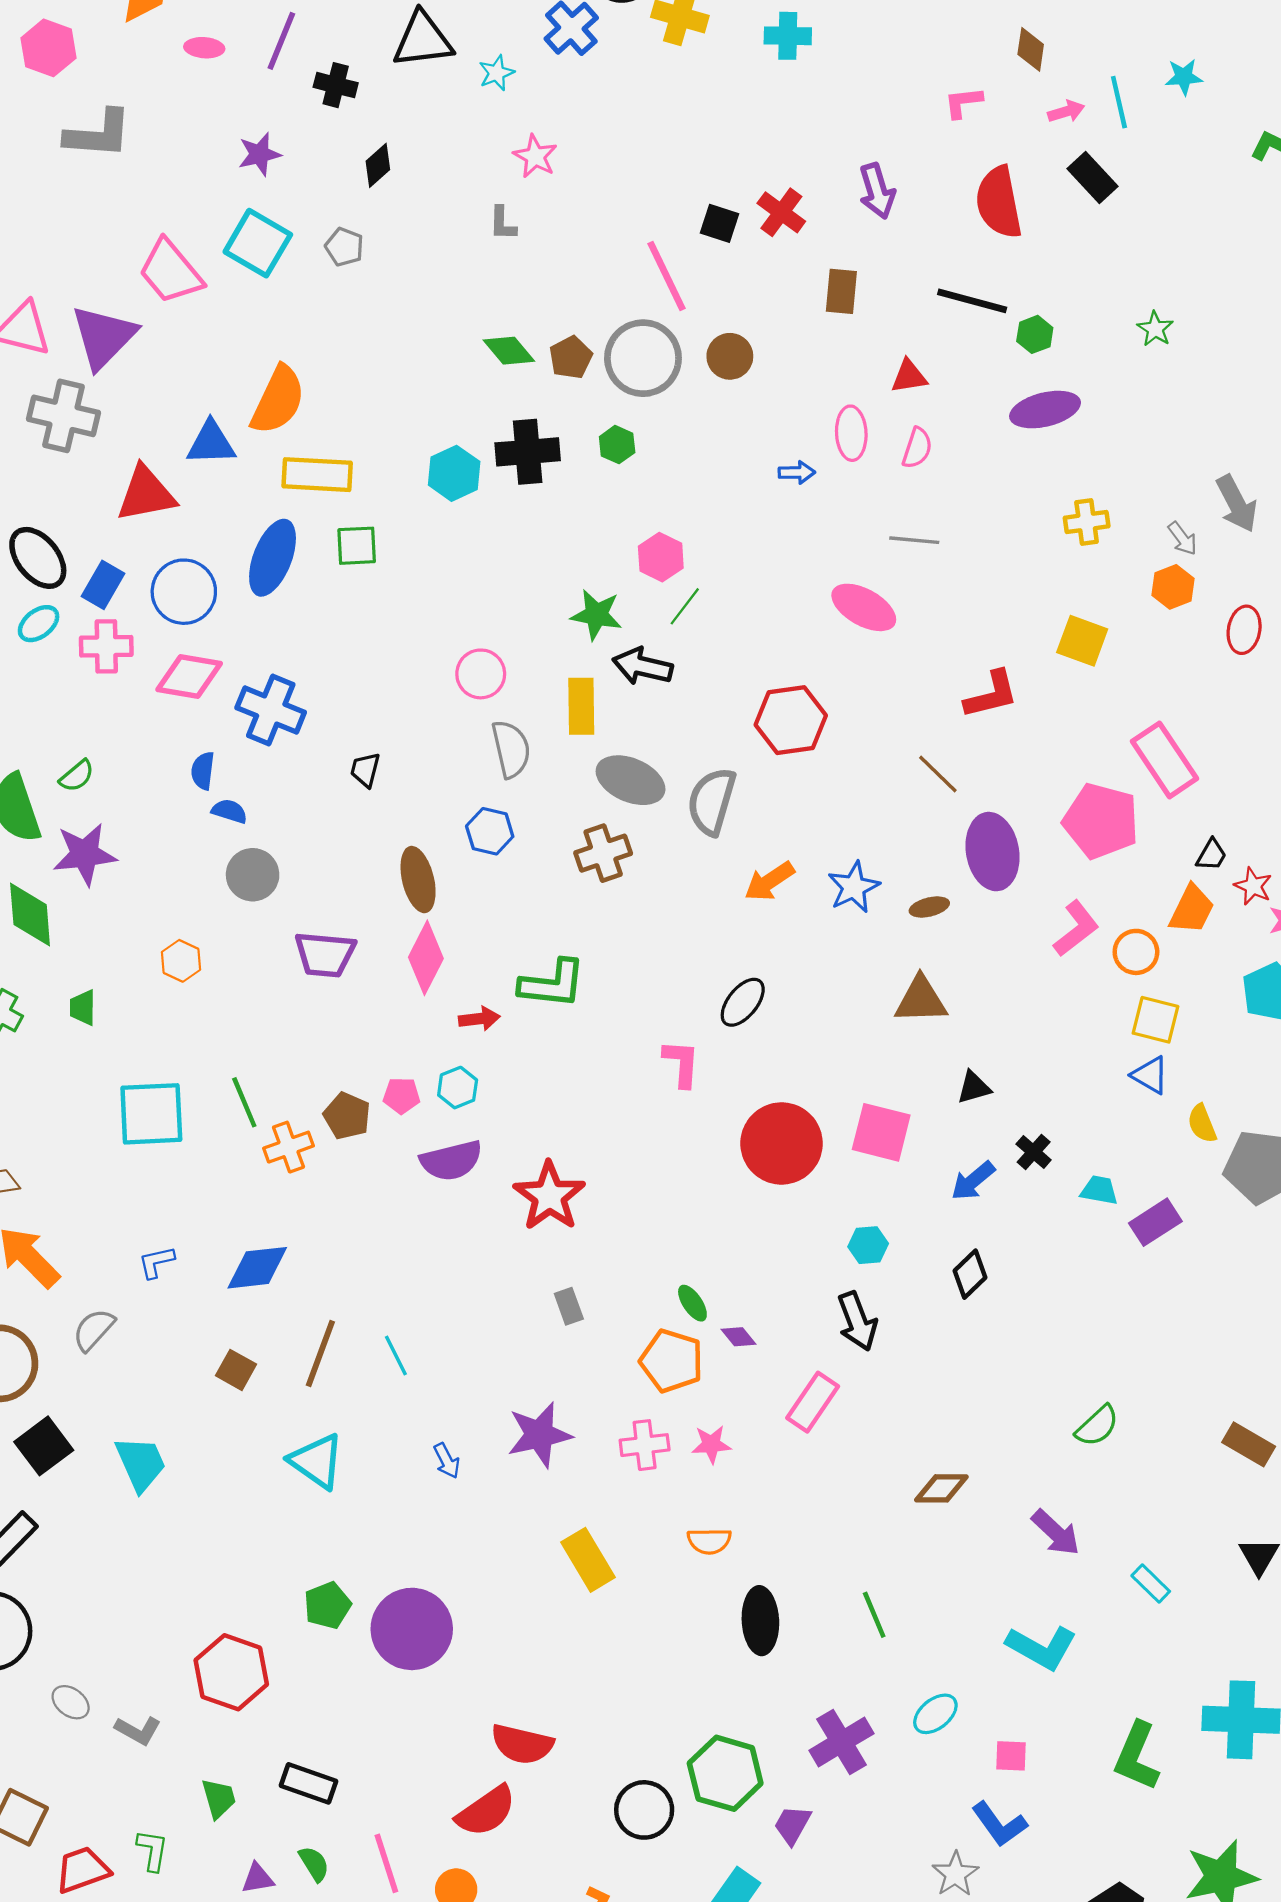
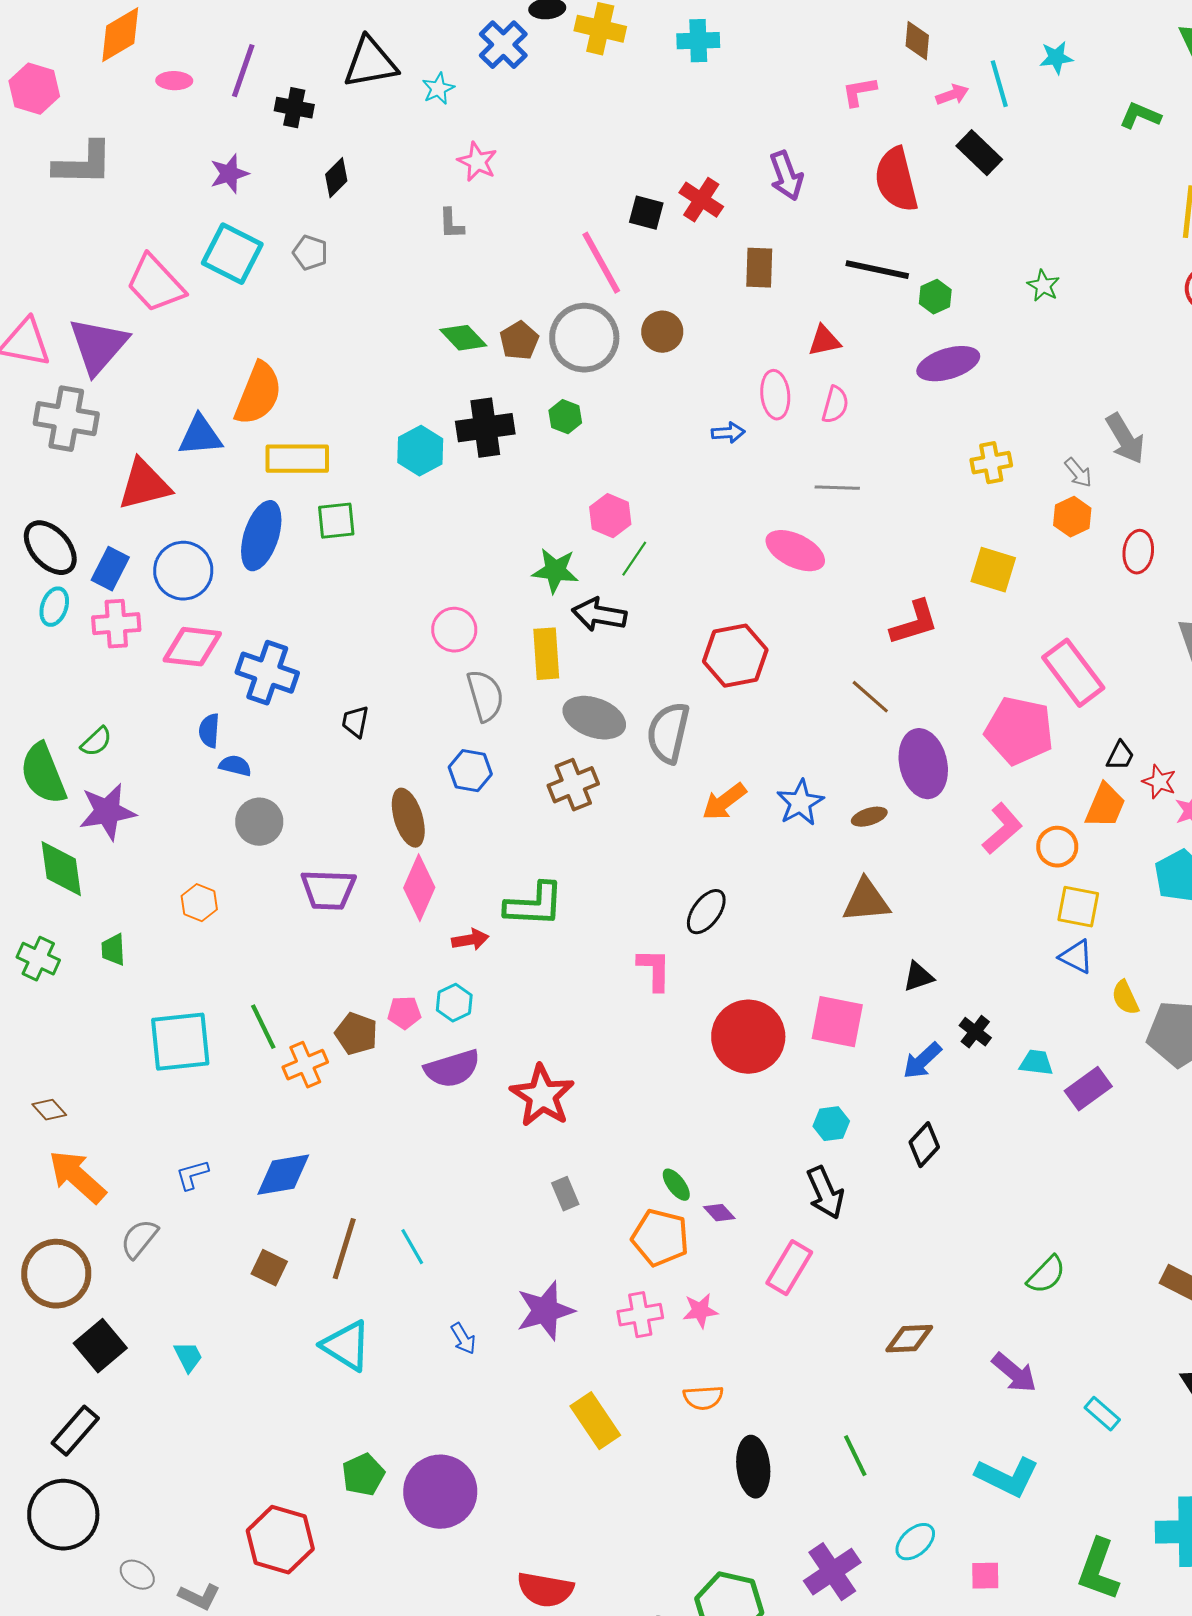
cyan ellipse: (39, 624) -> (54, 607), turned -30
cyan trapezoid: (141, 1464) -> (188, 1357), size x0.6

